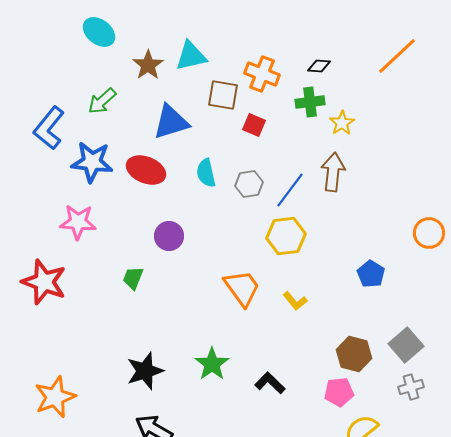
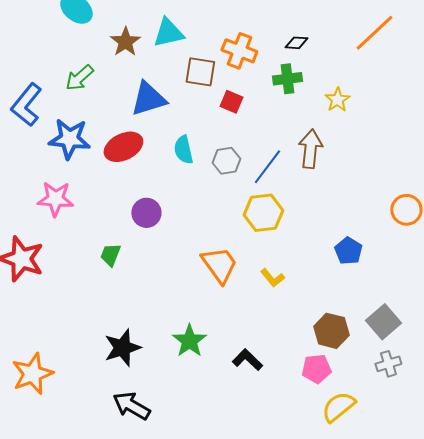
yellow star: (342, 123) -> (337, 100), moved
red ellipse: (146, 170) -> (123, 147), turned -48

